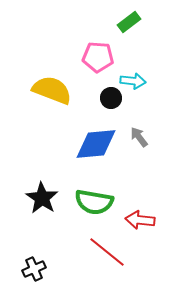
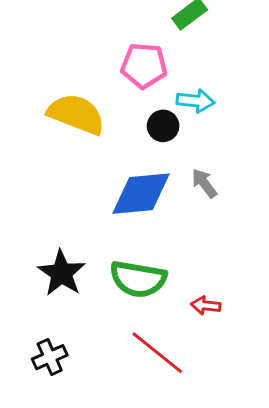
red arrow: (140, 220) -> (206, 306), size x0.7
black cross: (34, 269) -> (50, 357), moved

